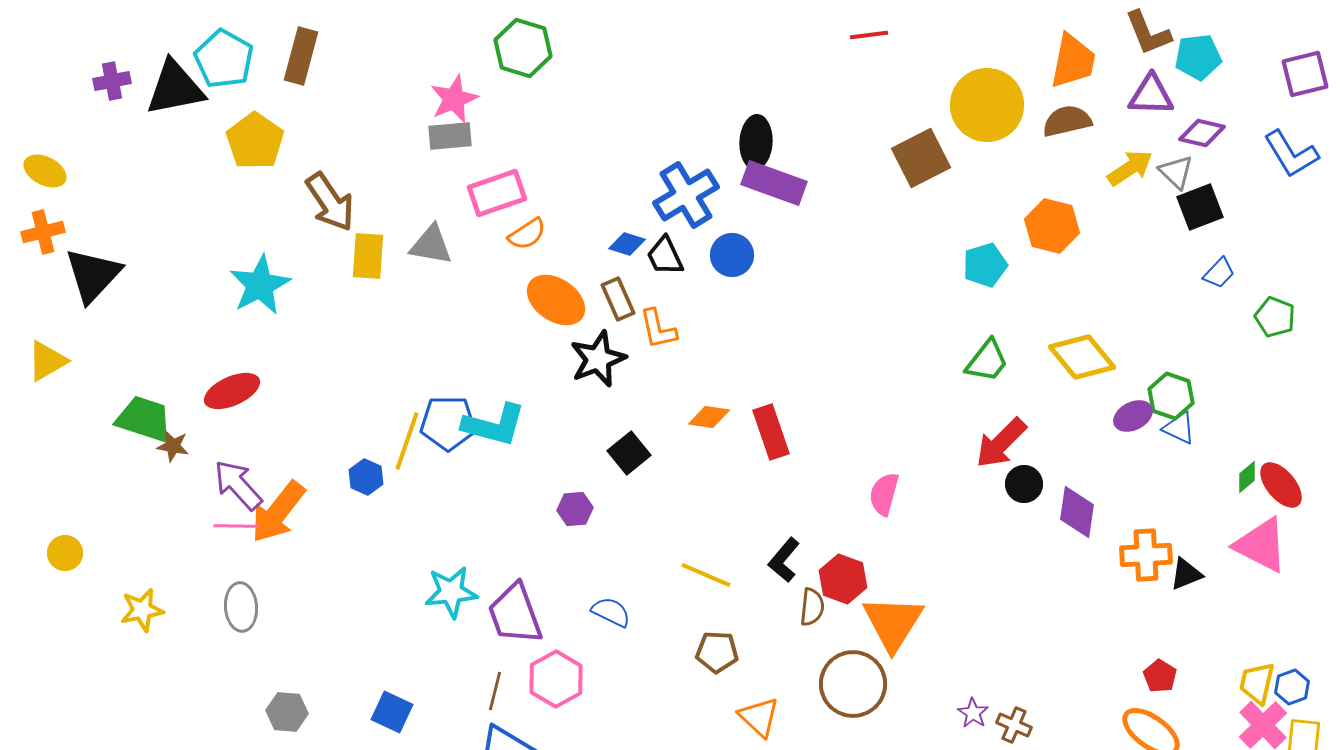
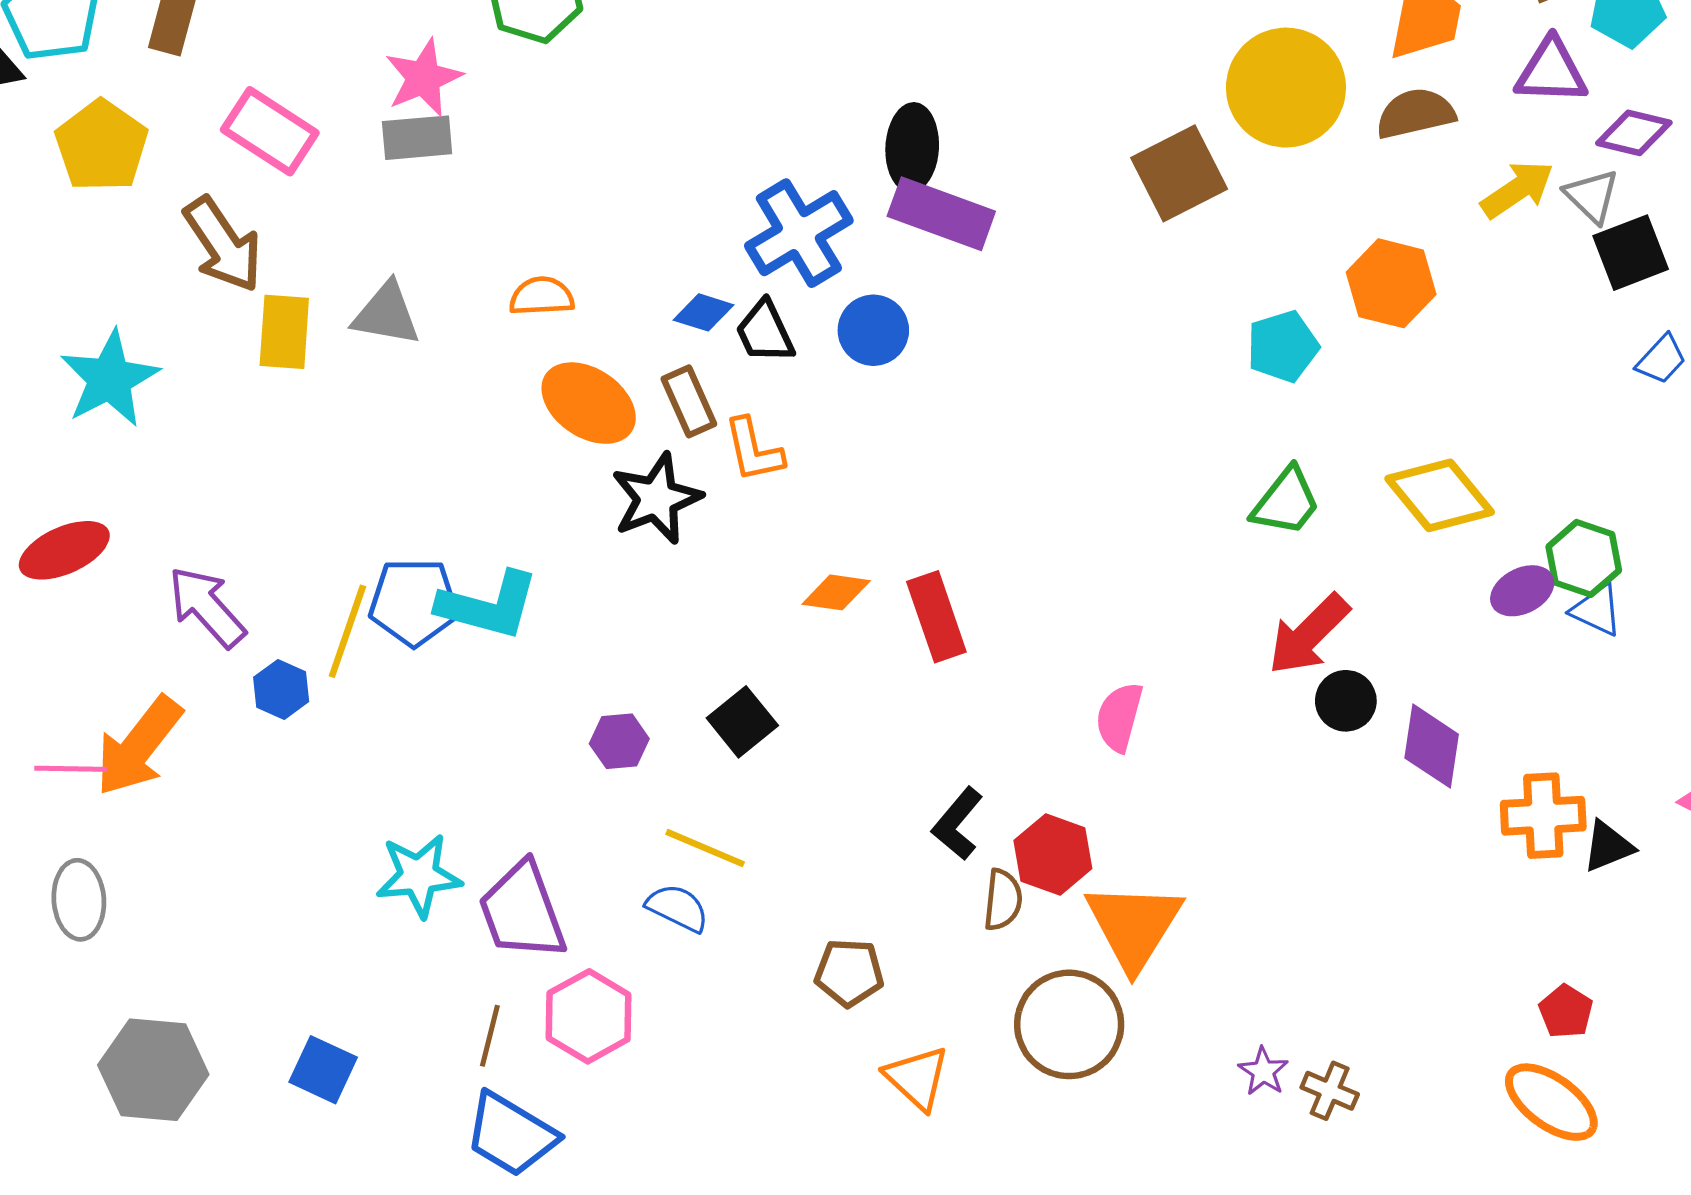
pink rectangle: (497, 193) -> (270, 131), moved, turned 52
orange semicircle: (527, 234) -> (542, 296), turned -150
black square: (629, 453) -> (742, 722), moved
purple arrow: (238, 485) -> (207, 607), moved
yellow line: (706, 575) -> (705, 848), moved
gray hexagon: (287, 712) -> (153, 1070), size x1.6

